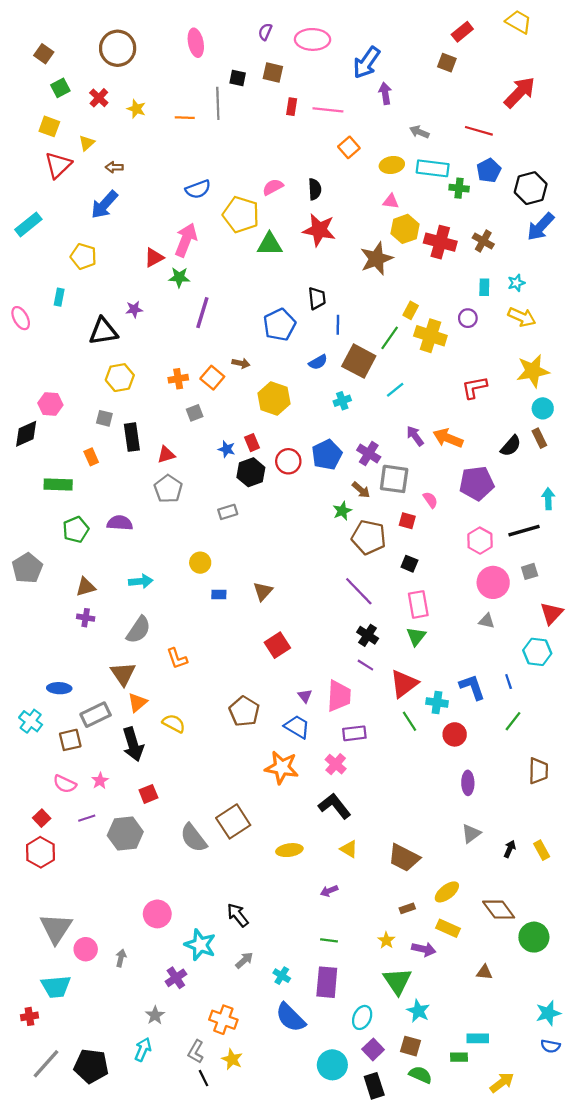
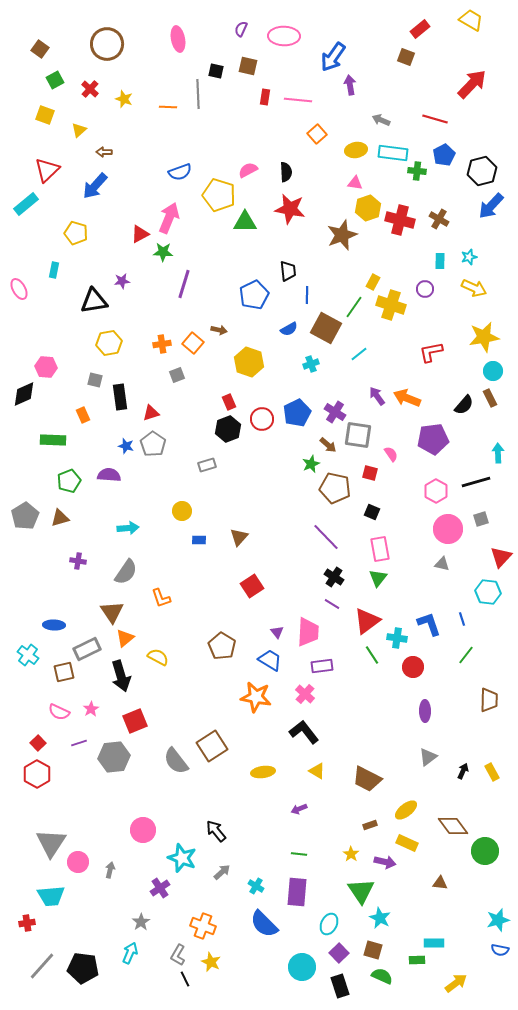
red triangle: (58, 165) -> (47, 170), moved
blue star: (227, 449) -> (126, 446), moved
brown triangle: (86, 587) -> (60, 518), moved
red square: (148, 794) -> (135, 721), size x1.4

